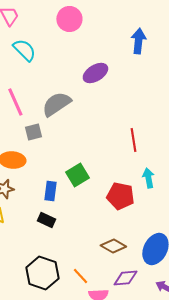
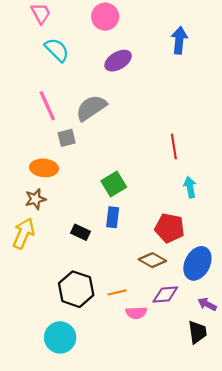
purple ellipse: (95, 73) -> (118, 61), moved
blue rectangle: (50, 191) -> (113, 217), moved
red pentagon: (120, 196) -> (170, 228), moved
orange line: (80, 276) -> (117, 292), turned -60

